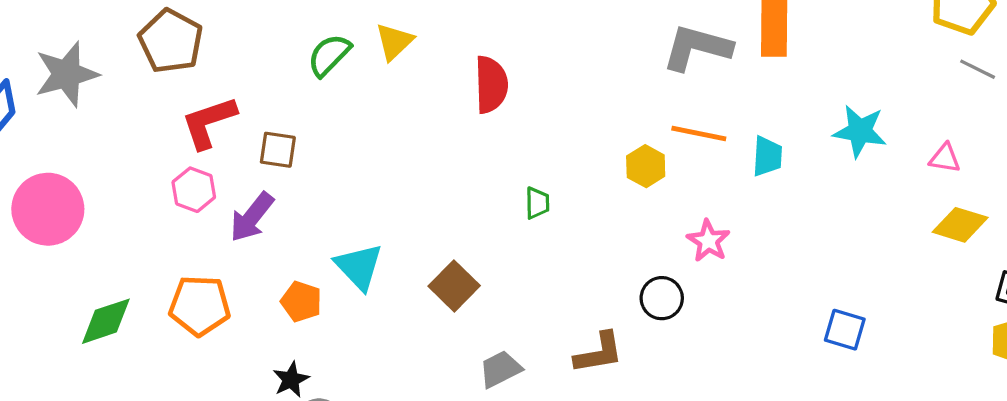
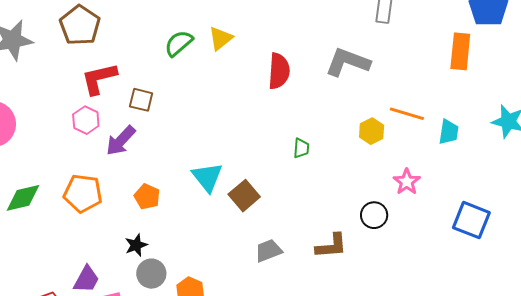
gray L-shape: (697, 48) -> (348, 62), moved
cyan triangle: (359, 267) -> (207, 177), moved
blue square: (845, 330) -> (471, 220), moved, size x1.4

